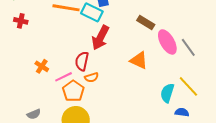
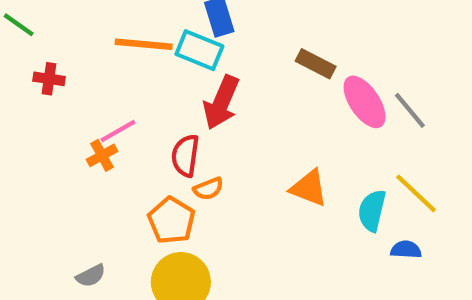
orange triangle: (139, 60) -> (309, 188), moved
orange cross: (42, 66) -> (102, 155), moved, turned 32
pink line: (64, 77) -> (118, 131), moved

